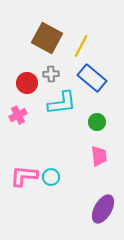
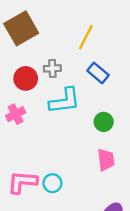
brown square: (47, 38) -> (21, 28), moved, turned 32
blue rectangle: (92, 78) -> (98, 73), size x0.7

